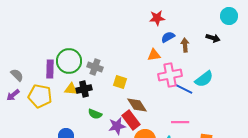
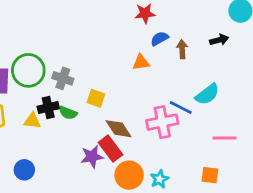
black arrow: (213, 38) -> (219, 40), turned -32
pink cross: (170, 75) -> (162, 122), moved
yellow triangle: (71, 89) -> (32, 121), moved
green semicircle: (95, 114) -> (68, 113), moved
pink line: (180, 122) -> (224, 138), moved

